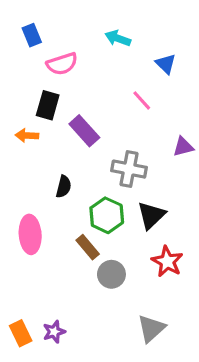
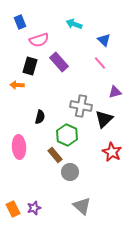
pink line: (142, 100) -> (100, 63), moved
purple rectangle: (84, 131) -> (59, 62), moved
black triangle: (151, 215) -> (104, 119), moved
red star: (167, 262) -> (112, 152), moved
gray triangle: (151, 329) -> (82, 206), moved, turned -36

